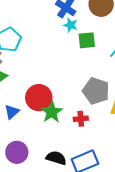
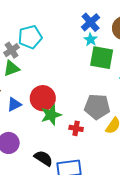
green square: (87, 40) -> (102, 58), size x1.4
gray pentagon: (96, 91) -> (97, 107), turned -30

